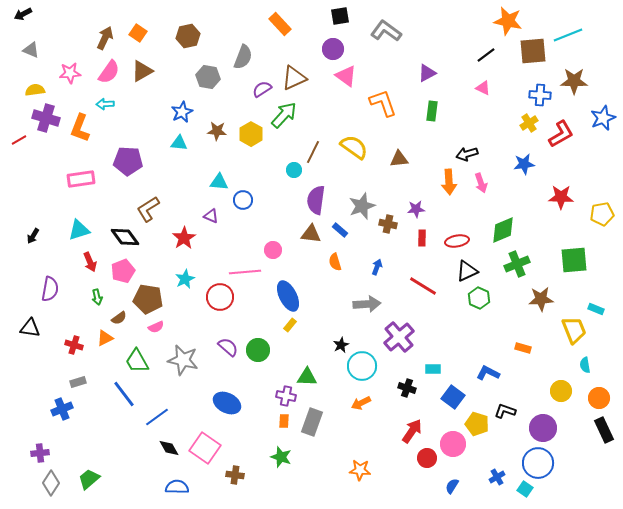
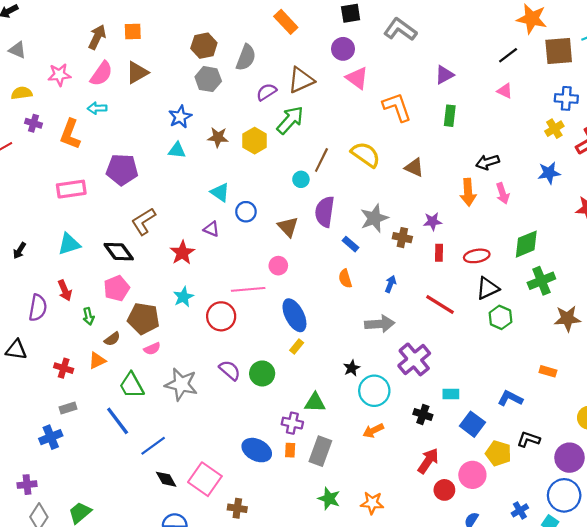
orange square: (138, 33) -> (133, 32), turned -36
brown hexagon: (188, 36) -> (204, 46), moved
purple cross: (46, 118) -> (33, 123), size x0.6
brown triangle: (399, 159) -> (414, 167), turned 30
cyan triangle: (219, 182) -> (220, 192), turned 30
brown triangle: (311, 234) -> (288, 227), moved, turned 40
red arrow: (90, 262) -> (65, 290), moved
blue ellipse: (227, 403) -> (257, 450), moved
green star: (281, 457) -> (329, 499), moved

